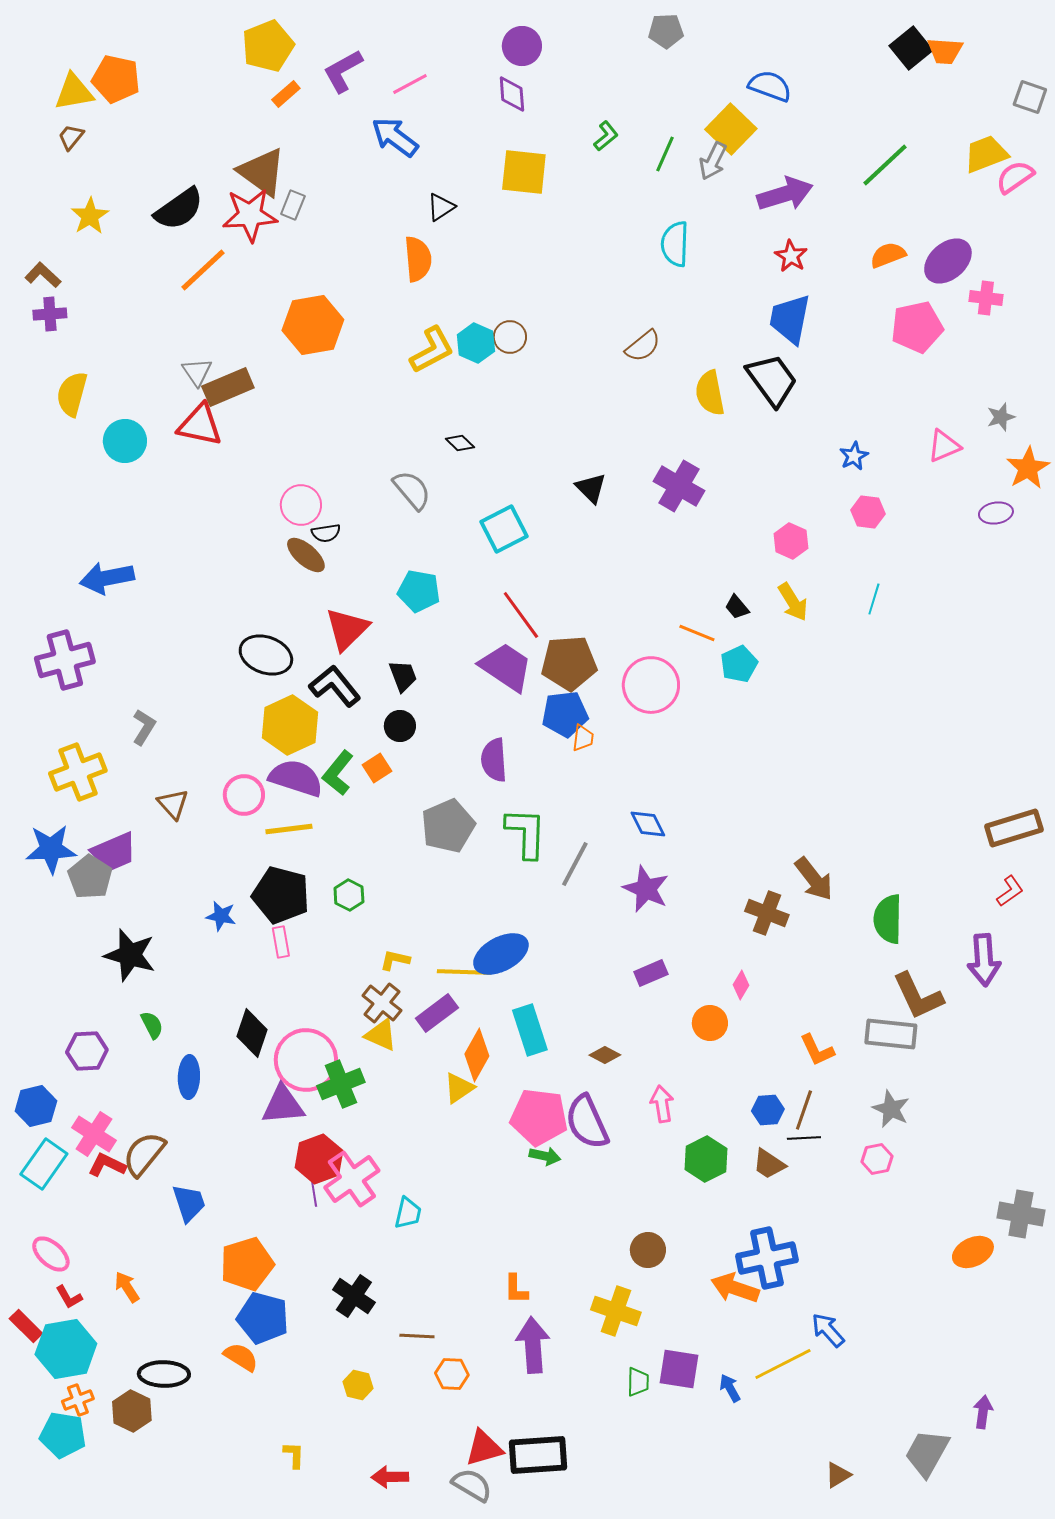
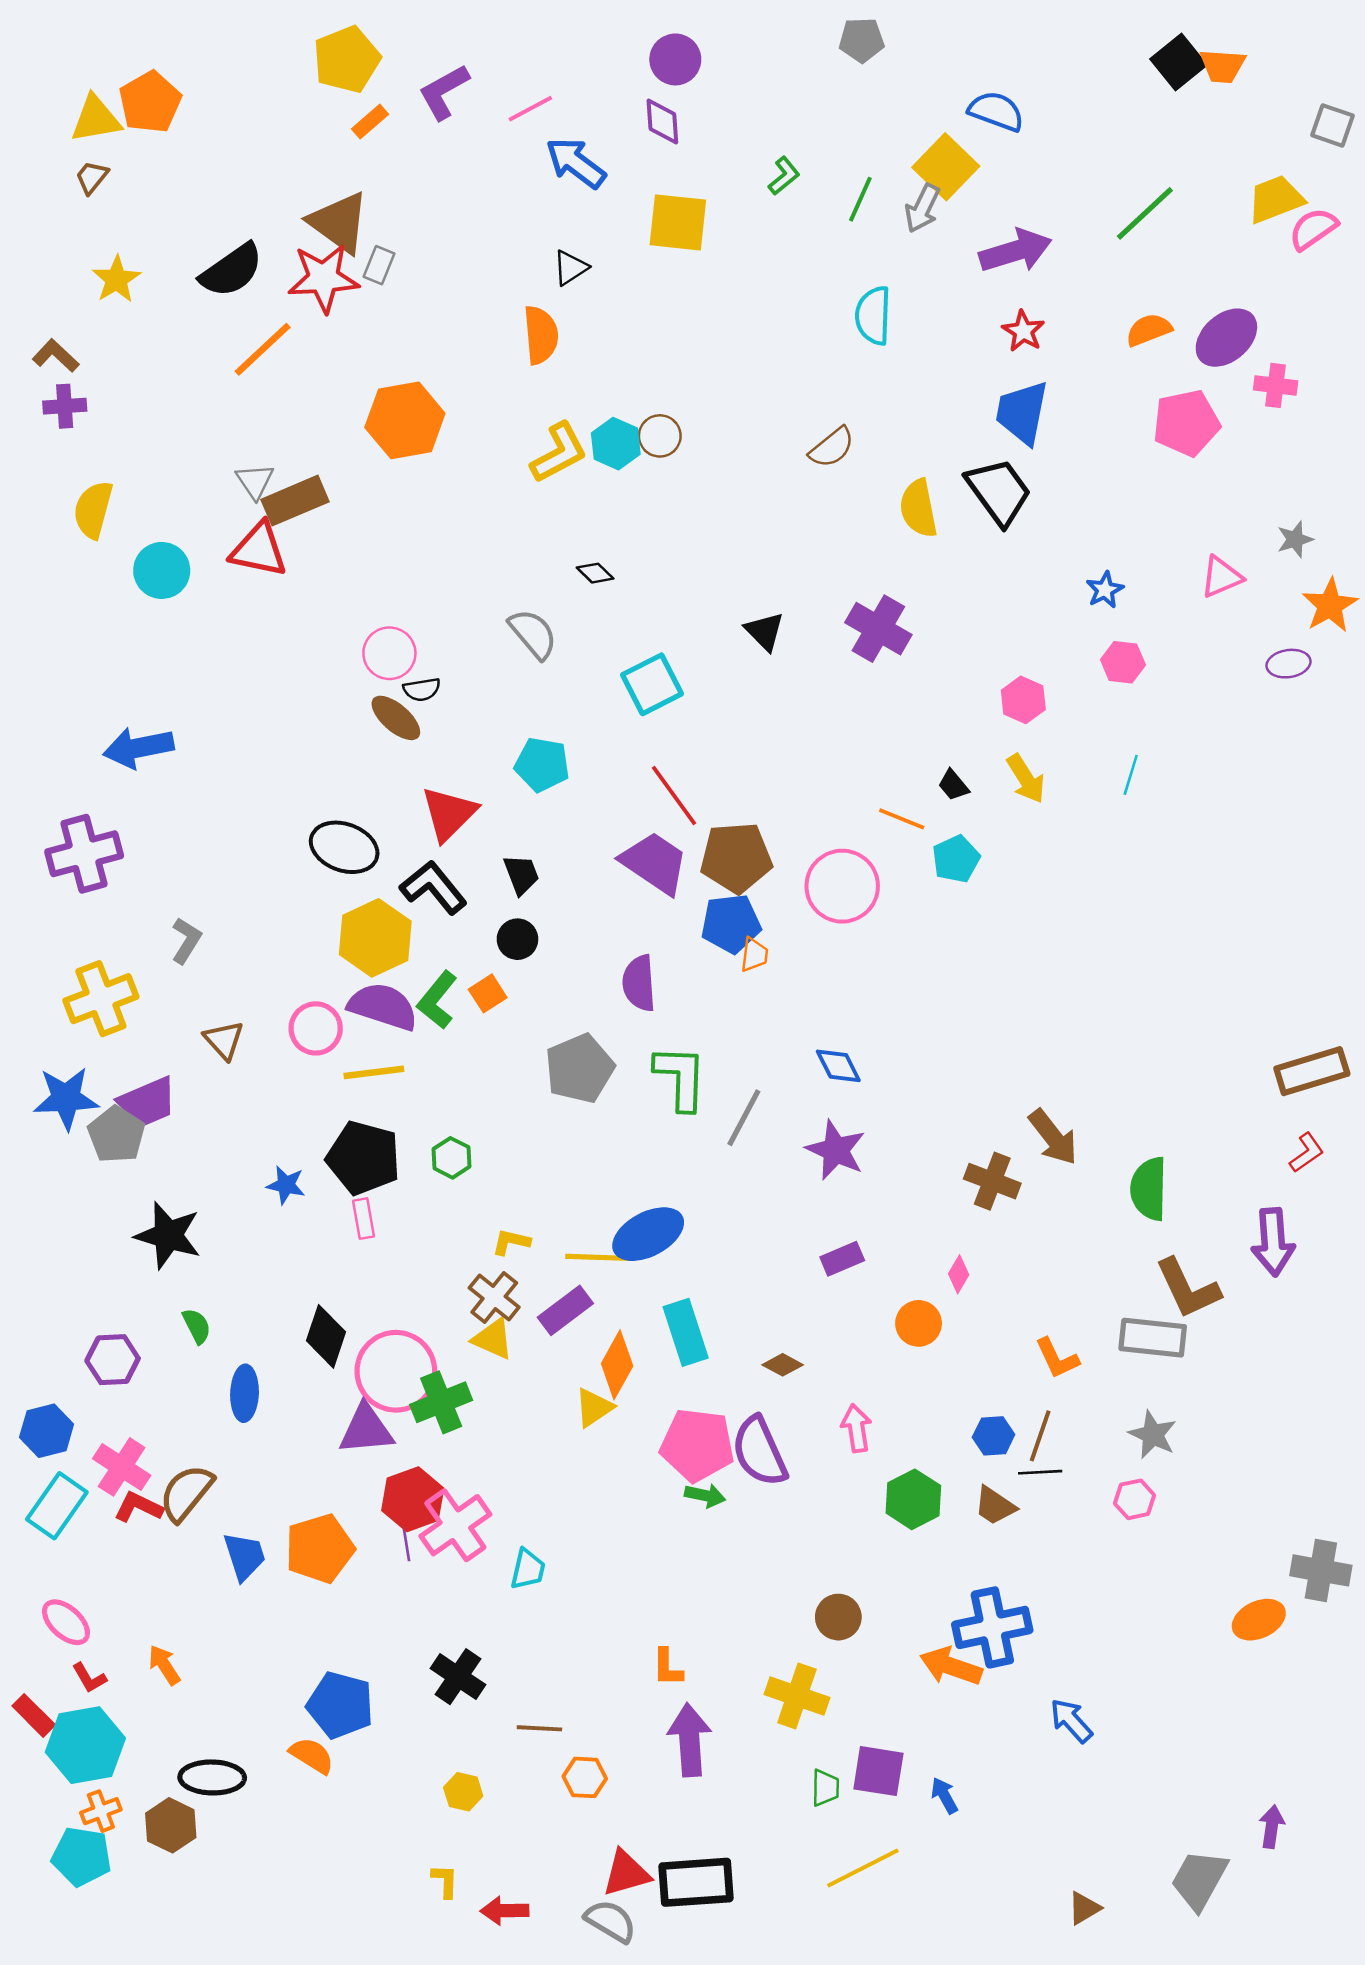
orange pentagon: (116, 79) -> (150, 102), turned 30
blue arrow: (395, 137) -> (576, 163), moved
orange pentagon: (247, 1264) -> (320, 1548), moved
yellow line: (783, 1364) -> (863, 1868), moved
yellow L-shape: (294, 1455) -> (445, 1881), moved

